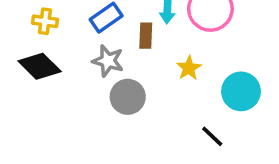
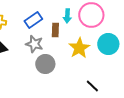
yellow star: (189, 68) -> (79, 48), size x1.5
cyan circle: (241, 91) -> (108, 44), moved

